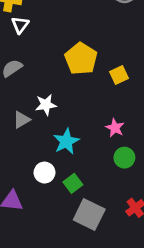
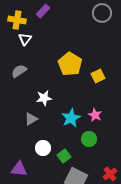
gray triangle: (21, 120) -> (31, 119), moved
cyan star: (66, 141) -> (71, 118), moved
green circle: (124, 158) -> (89, 139), moved

